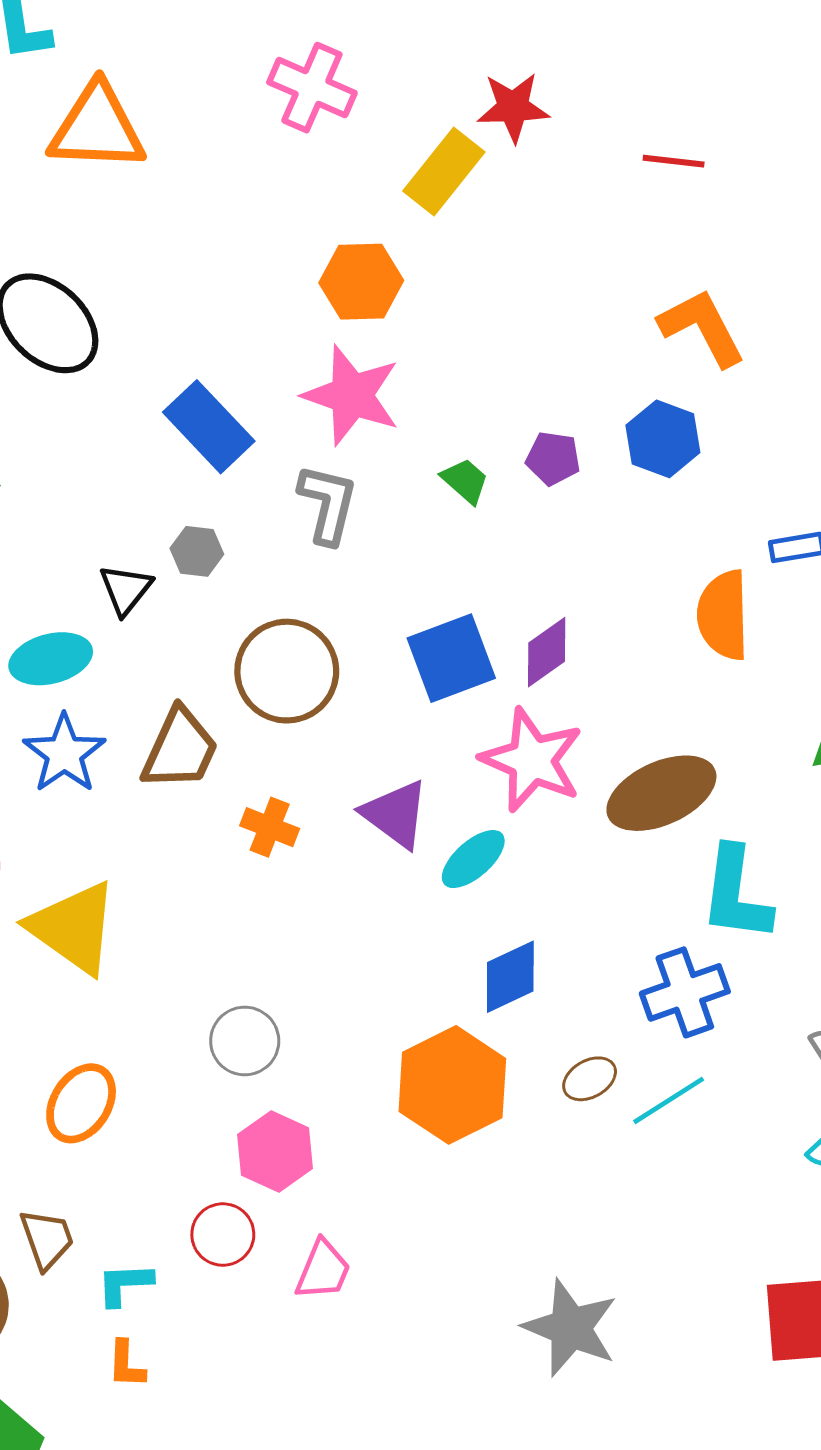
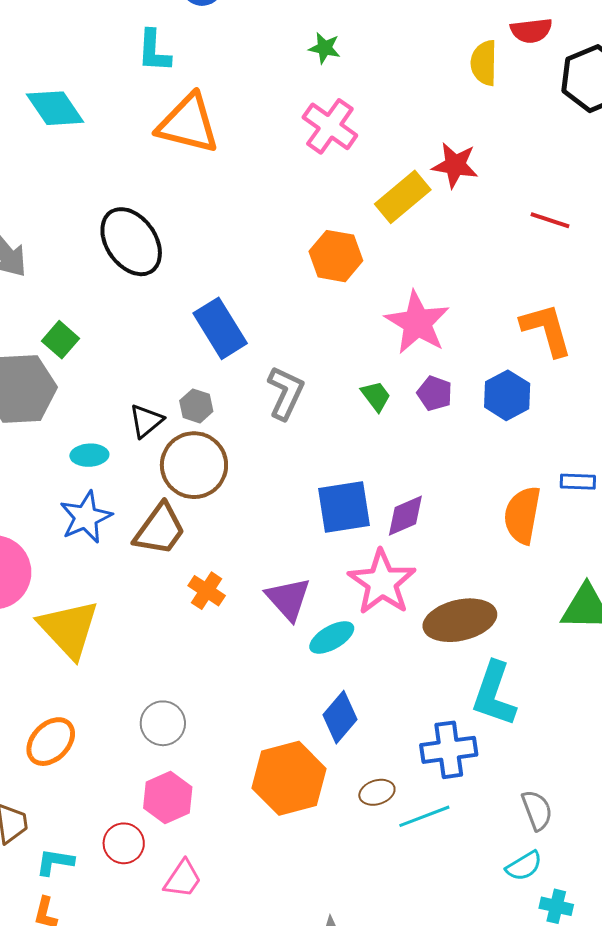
pink star: (352, 395) -> (417, 323), moved
cyan ellipse: (51, 659) -> (89, 455), size x0.7
brown circle: (287, 671) -> (194, 465), moved
blue diamond: (510, 977) -> (340, 717), turned -36

